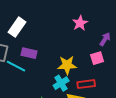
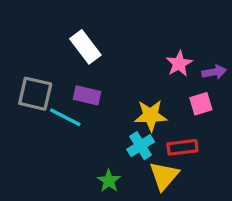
pink star: (80, 23) -> (179, 64), moved
white rectangle: (17, 27) -> (85, 47), moved, turned -72
purple arrow: (105, 39) -> (214, 72), turned 48

